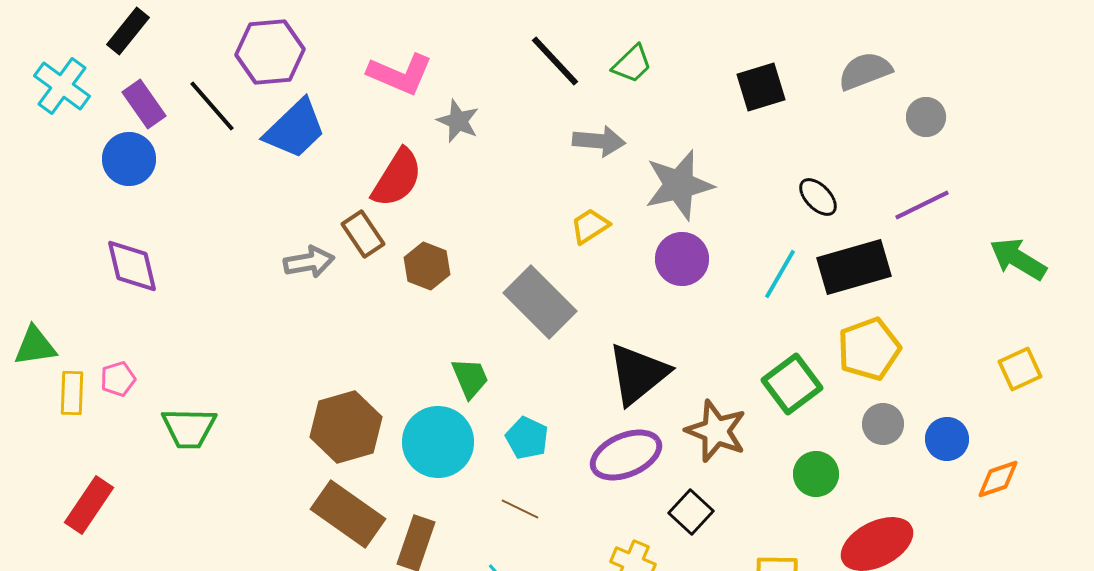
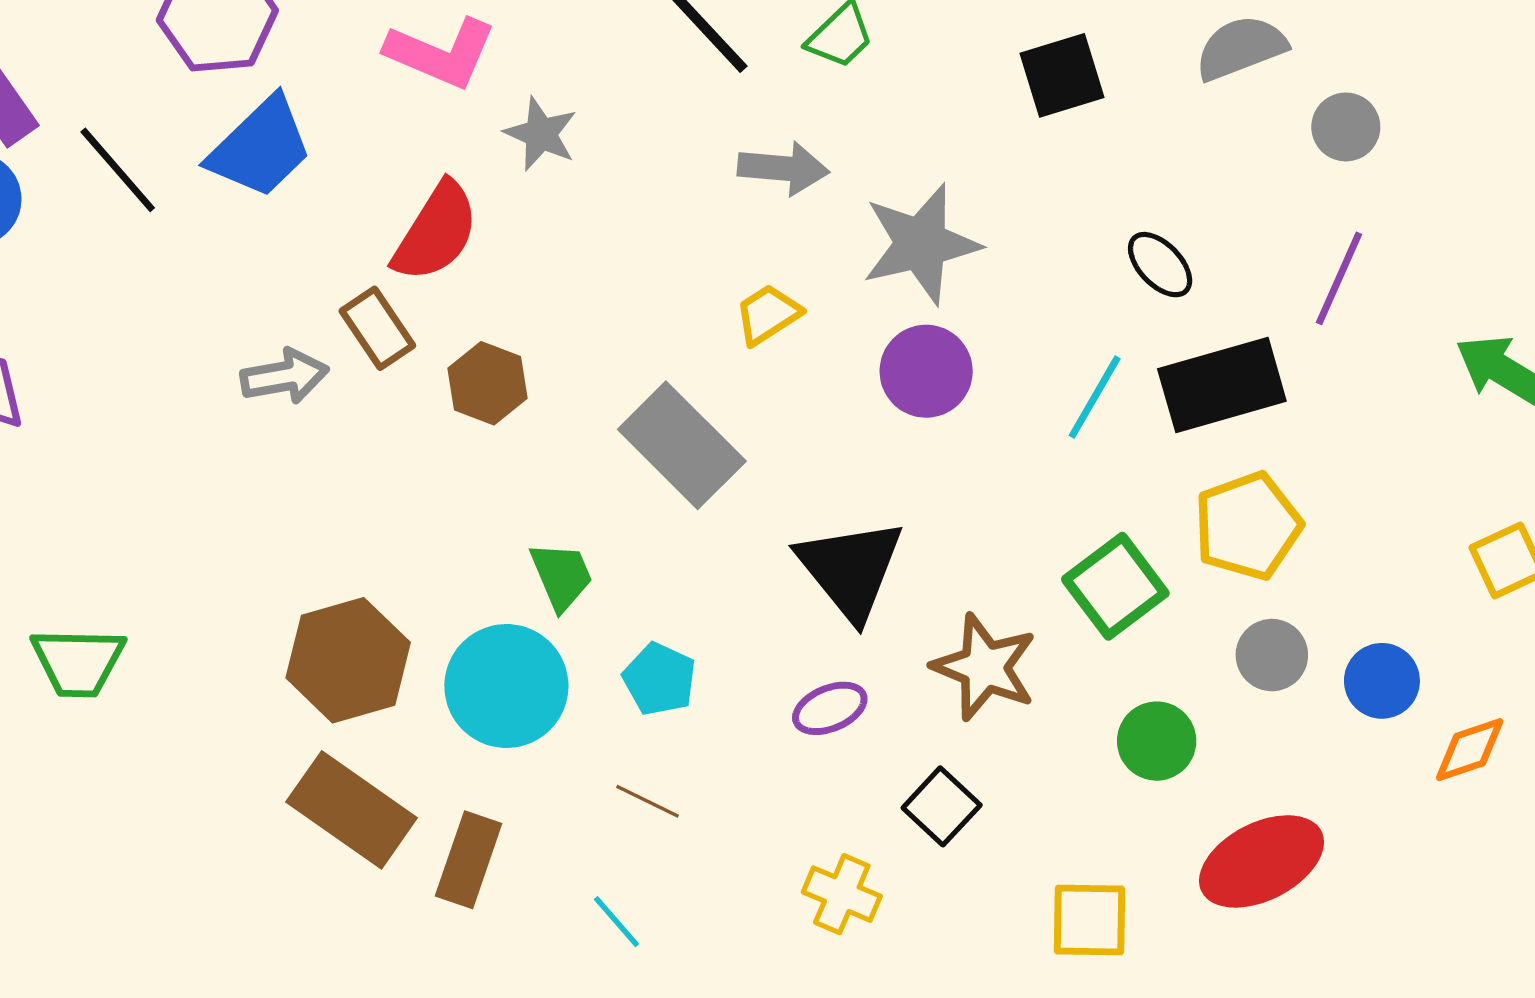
black line: (212, 106) -> (118, 170), moved
purple line: (922, 205) -> (1339, 278), turned -40
black triangle: (638, 374) -> (850, 569), turned -30
purple ellipse: (626, 455) -> (830, 708), size x0.6

